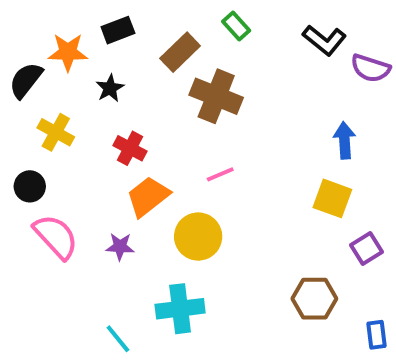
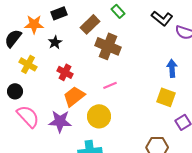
purple star: (120, 247) -> (60, 121), size x1.6

